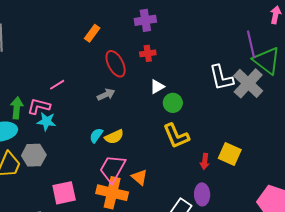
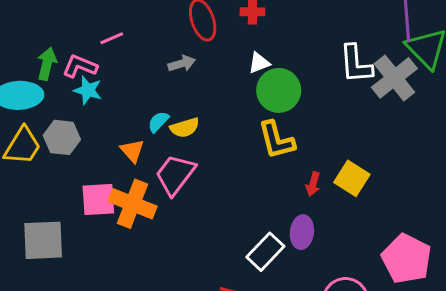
green circle: (173, 103) -> (279, 90), size x1.5
orange triangle: (139, 177) -> (132, 151), moved
orange cross: (112, 193) -> (133, 204), moved

